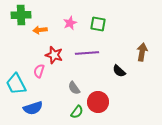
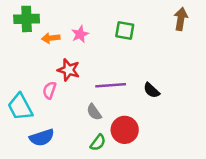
pink star: (70, 23) -> (80, 34), moved
brown arrow: (142, 52) -> (181, 19), moved
purple line: (87, 53) -> (111, 85), moved

